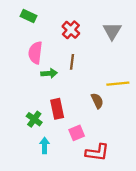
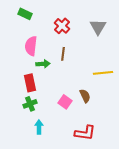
brown semicircle: (97, 101) -> (85, 96), moved
red rectangle: (57, 109) -> (30, 83), moved
green cross: (34, 119) -> (30, 104), turned 32
pink square: (77, 133) -> (65, 102), moved, turned -32

